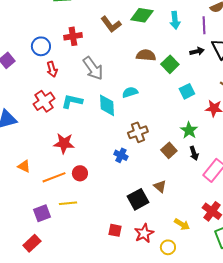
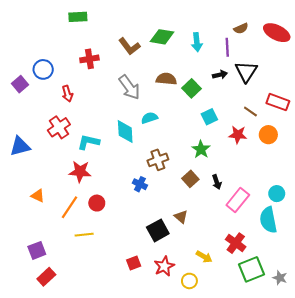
blue circle: (41, 46) -> (43, 69), moved
gray arrow: (93, 68) -> (129, 87), moved
cyan L-shape: (72, 101) -> (88, 142), moved
green star: (189, 130) -> (201, 149), moved
orange line: (54, 177) -> (69, 207), turned -35
purple square: (42, 213) -> (37, 250), moved
red square: (115, 230) -> (134, 263), turned -32

